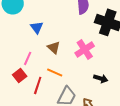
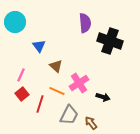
pink cross: (85, 49) -> (79, 83), moved
pink line: (28, 58) -> (21, 75), moved

